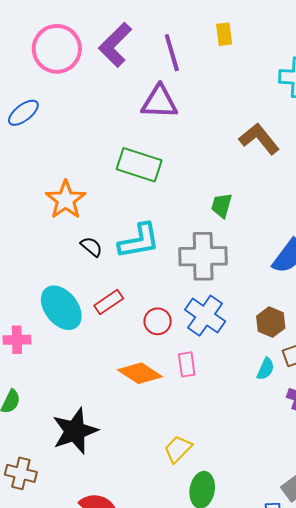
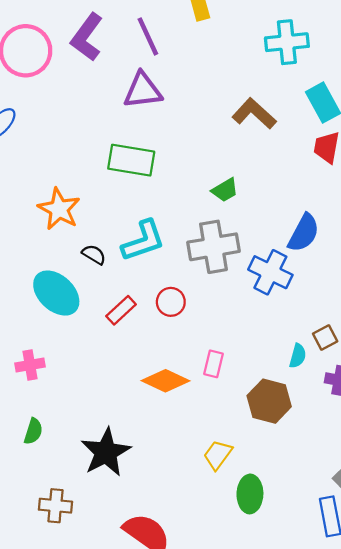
green trapezoid: (222, 205) -> (225, 190), turned -128
cyan ellipse: (61, 308) -> (56, 293), moved
blue cross: (205, 316) -> (270, 272), moved
red circle: (158, 321) -> (171, 302), moved
brown hexagon: (271, 322) -> (269, 401), moved, size x1.4
pink rectangle: (187, 364) -> (213, 364), turned 30

